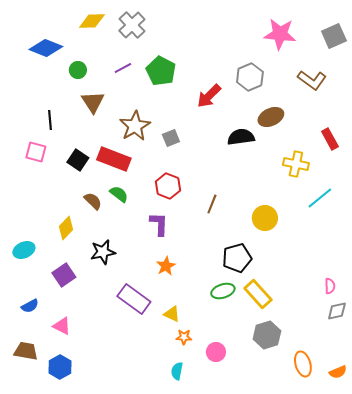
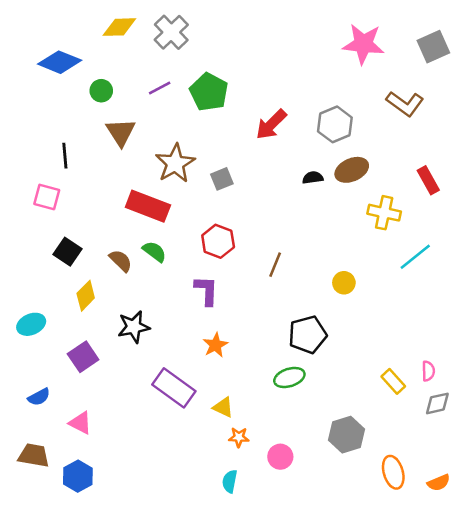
gray hexagon: (250, 77) -> (335, 124), moved
brown ellipse: (271, 117) -> (352, 170), moved
black semicircle: (241, 137) -> (313, 178), size x0.6
black square: (78, 160) -> (67, 252), moved
yellow circle: (265, 218) -> (344, 283), size x0.7
yellow rectangle: (258, 294) -> (393, 381), moved, size x0.7

